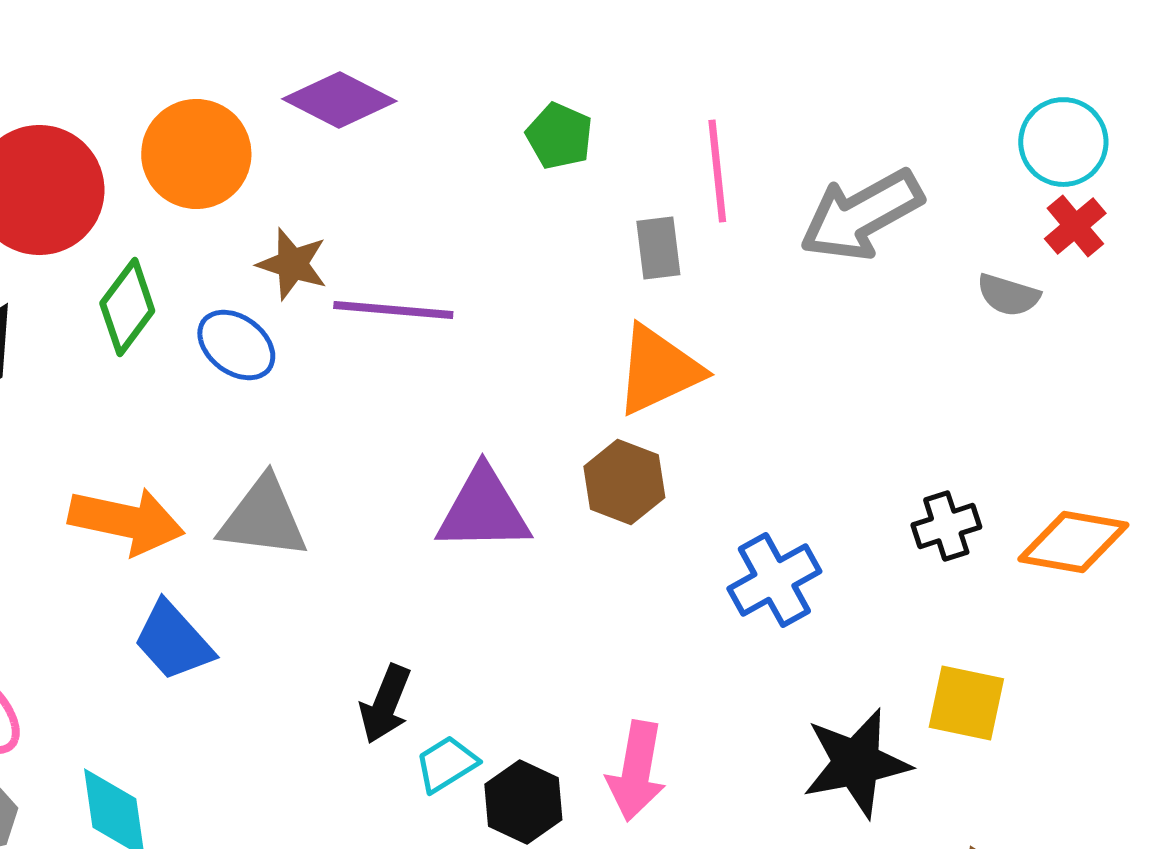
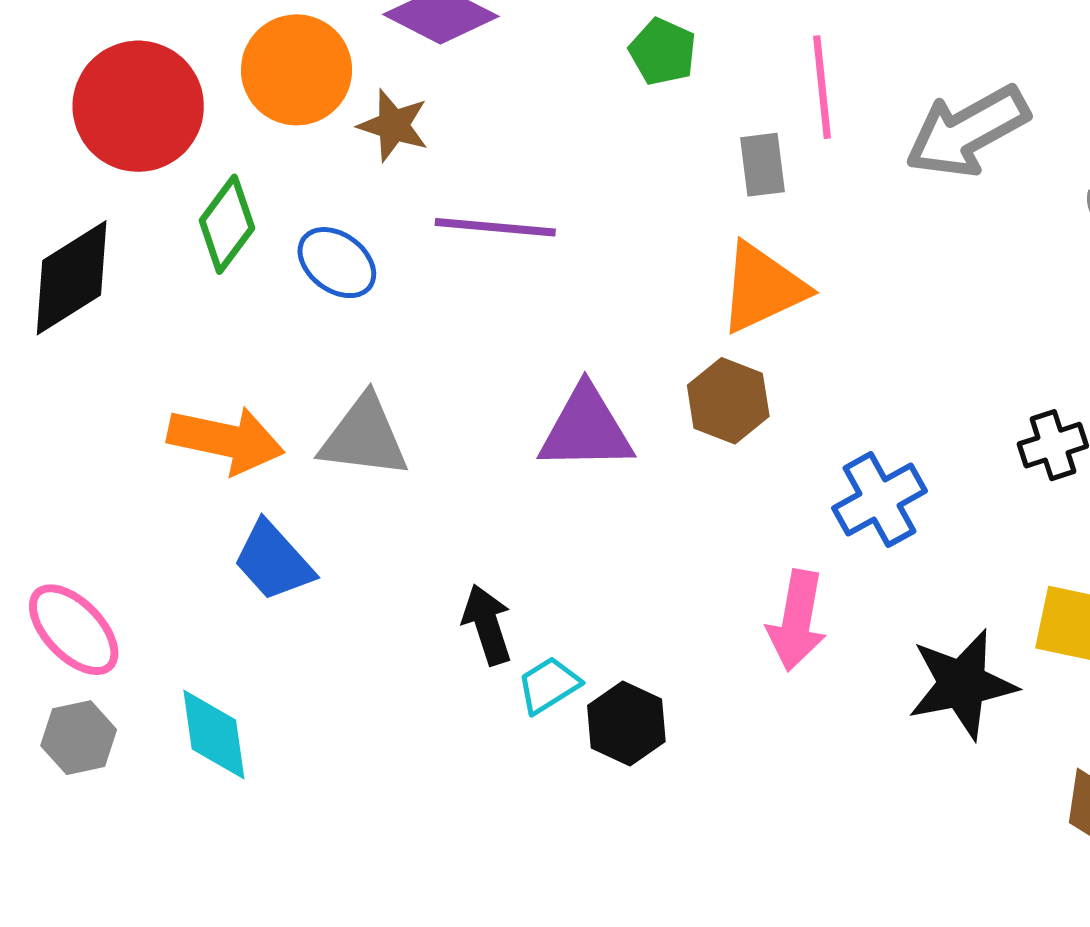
brown star: (292, 264) -> (393, 125), moved
black arrow: (385, 704) -> (487, 625), turned 140
pink arrow: (636, 771) -> (797, 621), moved

